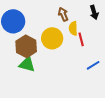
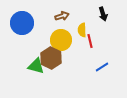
brown arrow: (63, 14) -> (62, 16), moved, turned 96
brown hexagon: (26, 46) -> (51, 58), moved

